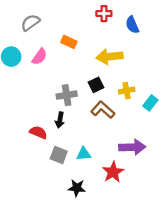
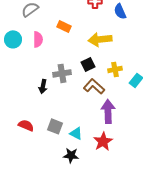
pink semicircle: (39, 57) -> (38, 39), turned -35
black arrow: (60, 120) -> (43, 86), moved
red semicircle: (38, 132) -> (26, 125), moved
purple arrow: (132, 147) -> (108, 111), moved, turned -90
cyan triangle: (84, 154) -> (76, 133), moved, turned 32

